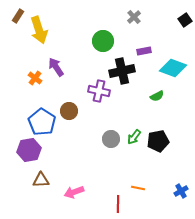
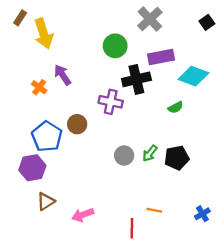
gray cross: (134, 17) -> (150, 19), size x1.6
purple rectangle: (144, 51) -> (161, 57), size x1.6
brown triangle: (41, 180) -> (46, 201), turned -30

